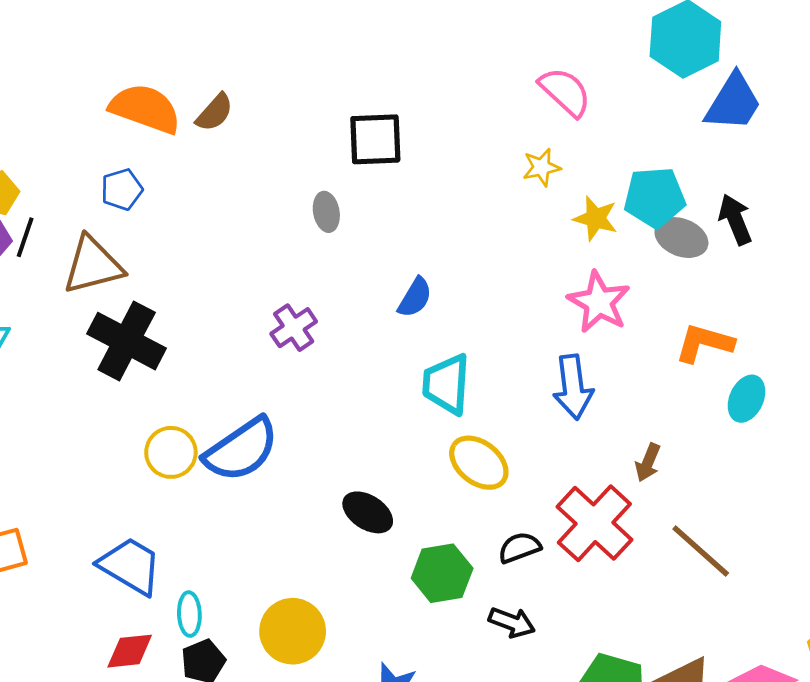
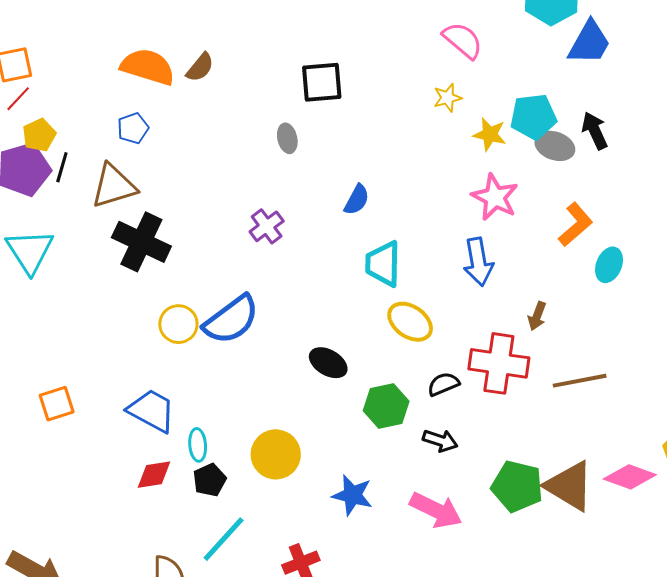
orange L-shape: (704, 343) -> (576, 225), turned 126
red cross: (594, 523) -> (499, 363), turned -32
brown line: (701, 551) -> (580, 381), turned -50

